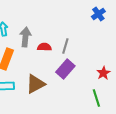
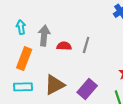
purple rectangle: (65, 69) -> (87, 89), moved

